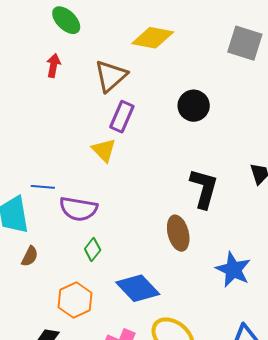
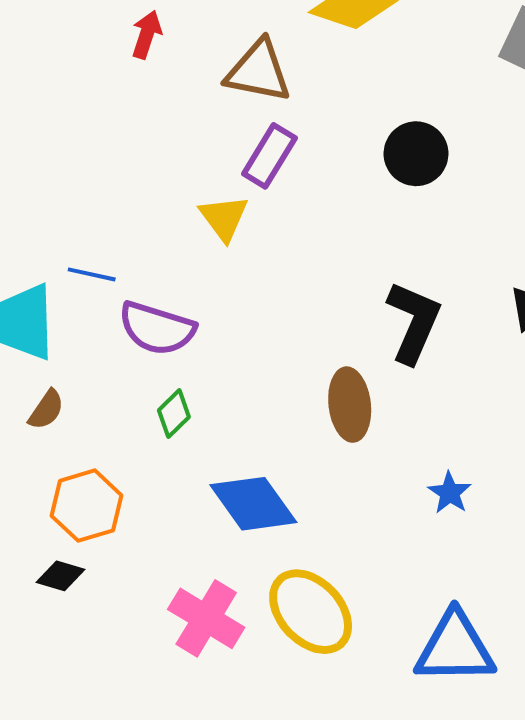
brown triangle: (111, 76) -> (258, 71), turned 45
blue star: (233, 270) -> (450, 493), size x0.6
orange hexagon: (75, 300) -> (86, 506), moved

